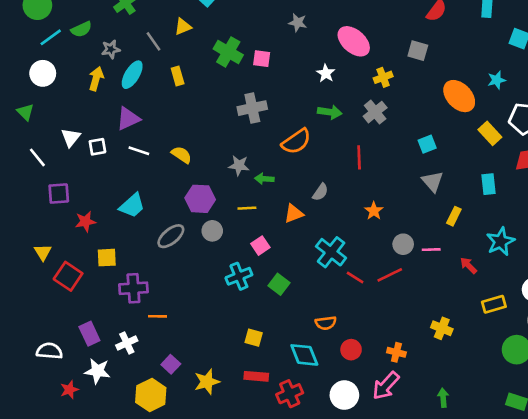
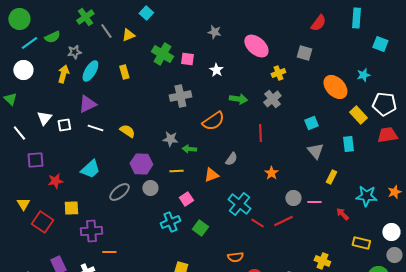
gray line: (154, 41) -> (106, 31), moved
white star: (326, 73) -> (216, 70), moved
cyan rectangle: (489, 184) -> (348, 144), moved
cyan star: (501, 242) -> (366, 196), turned 30
yellow rectangle: (494, 304) -> (361, 243), turned 30

